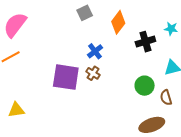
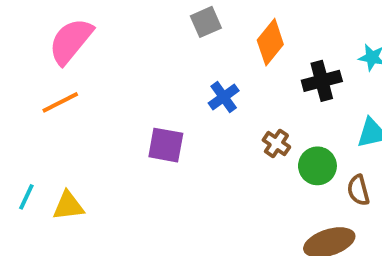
brown cross: (93, 73) -> (276, 143), moved
purple square: (66, 77) -> (166, 145), size x0.7

